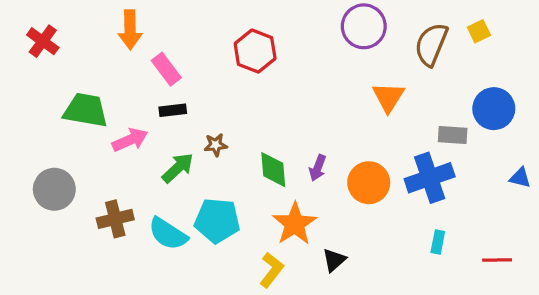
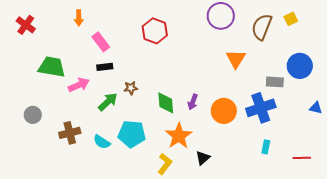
orange arrow: (130, 30) -> (79, 18), size x0.7
gray circle: (54, 189) -> (33, 115), size x0.7
cyan semicircle: (168, 234) -> (102, 142), size x0.7

